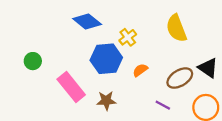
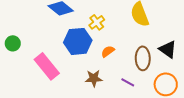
brown ellipse: (180, 78) -> (143, 58), turned -60
brown star: (106, 101) -> (94, 78), moved

